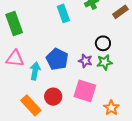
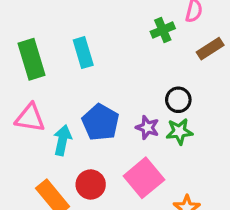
cyan rectangle: (63, 13) -> (83, 53), moved
pink square: (85, 91) -> (144, 178), turned 30

